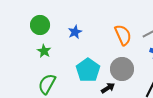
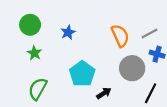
gray circle: (122, 69) -> (132, 68), moved

